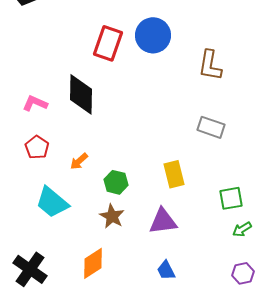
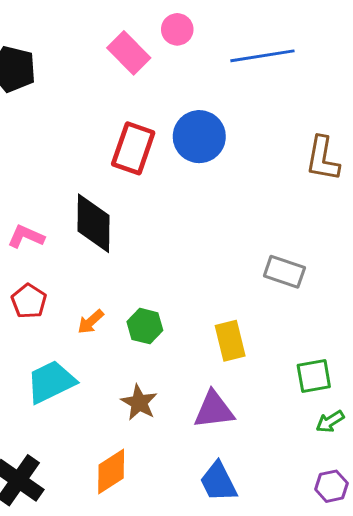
brown L-shape: (210, 65) -> (323, 159), moved
green hexagon: (116, 182) -> (145, 326), moved
cyan trapezoid: (52, 202) -> (51, 382), turned 114
blue trapezoid: (166, 270) -> (218, 482), size x1.4

